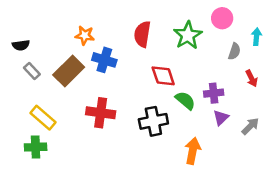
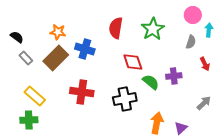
pink circle: (222, 18) -> (193, 15), moved
orange star: (85, 35) -> (58, 32), moved
black semicircle: (21, 45) -> (17, 37), turned -136
purple triangle: (221, 118) -> (181, 128), moved

